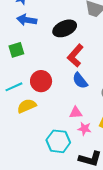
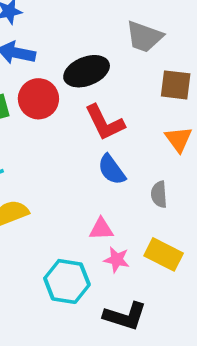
red L-shape: (75, 56) -> (105, 123), turned -70
red circle: (41, 81) -> (38, 99), moved

